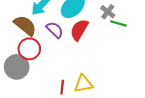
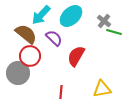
red semicircle: (79, 30) -> (76, 56), moved
yellow triangle: (83, 84) -> (102, 89), moved

